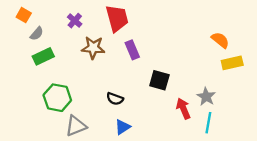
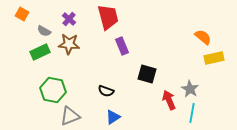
gray semicircle: (37, 34) -> (44, 31), moved, turned 80
brown star: (93, 48) -> (69, 44), moved

